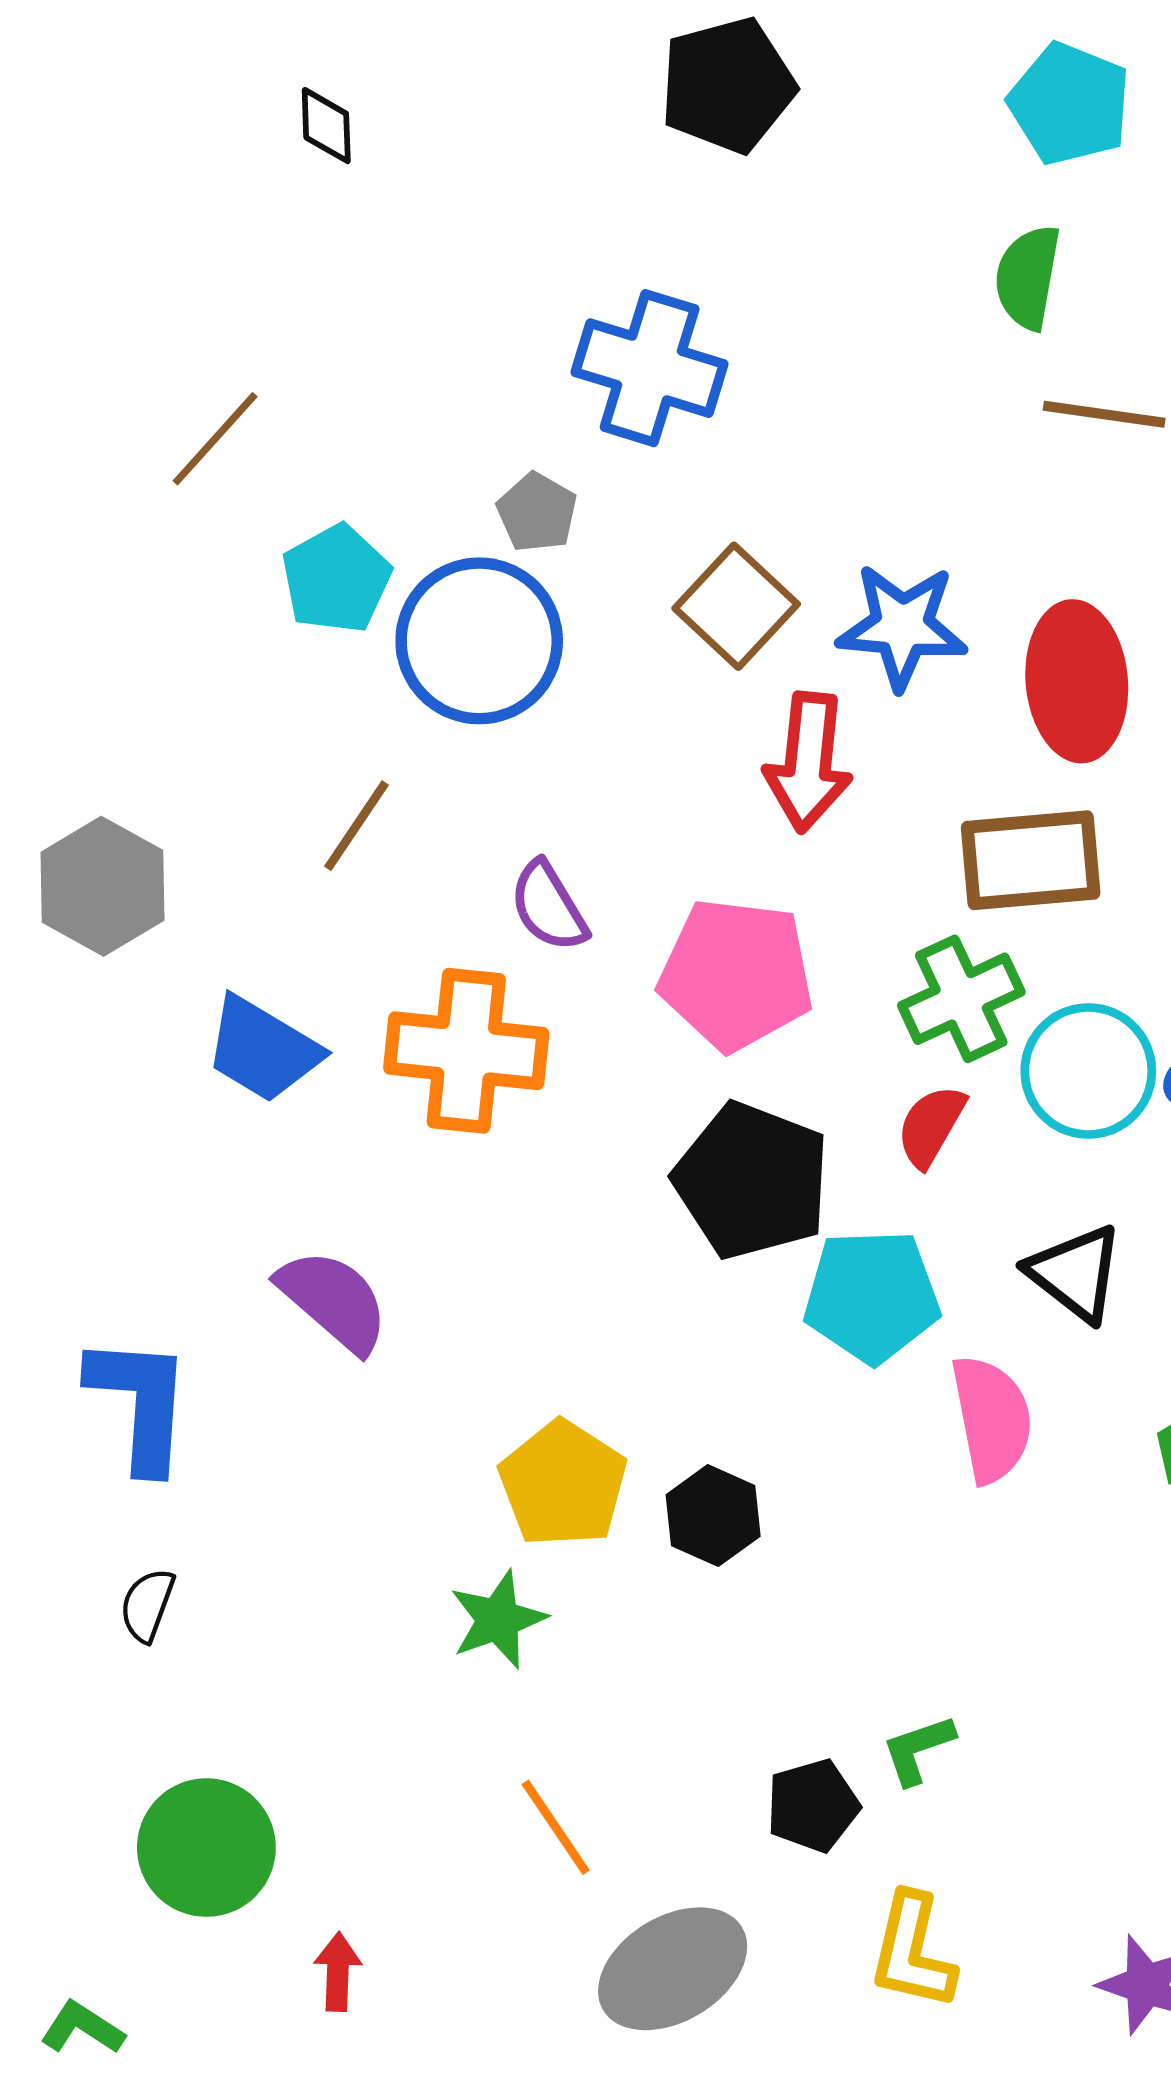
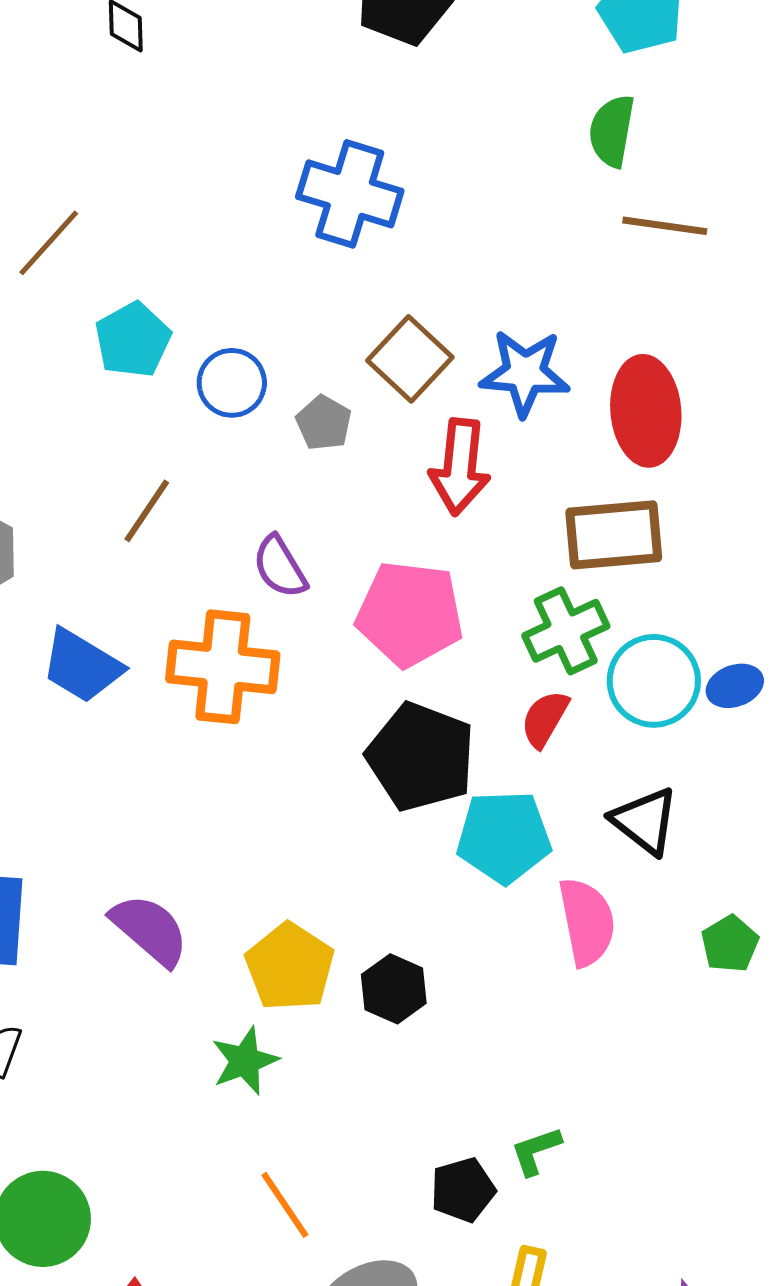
gray pentagon: (537, 512) -> (324, 423), moved
blue circle: (479, 641) -> (232, 383), size x0.6
purple semicircle: (333, 1300) -> (150, 930), moved

